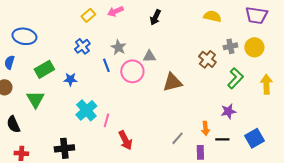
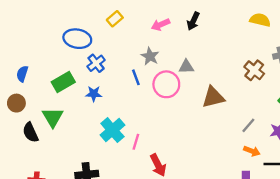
pink arrow: (115, 11) -> (160, 25), moved
blue ellipse: (24, 36) -> (77, 39), moved
blue cross: (82, 46) -> (96, 63), moved
black semicircle: (13, 124) -> (30, 132), moved
orange arrow: (205, 128) -> (252, 151), turned -64
gray line: (177, 138) -> (248, 125), moved

